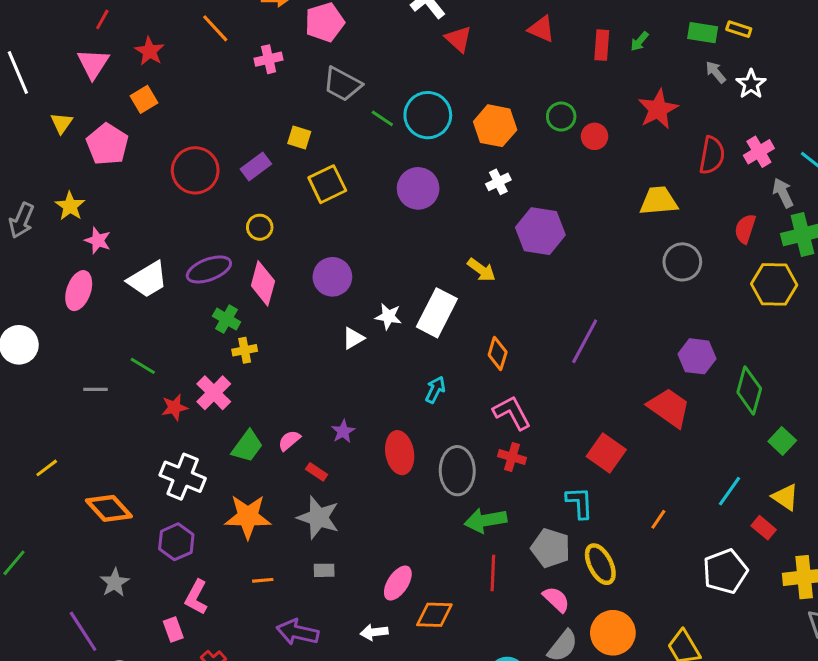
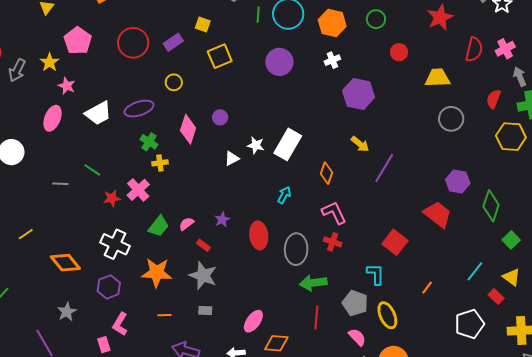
green line: (382, 118) -> (258, 15), turned 56
red circle: (595, 136) -> (399, 52), moved
pink pentagon: (107, 144) -> (78, 41), moved
yellow arrow: (481, 270) -> (360, 144), moved
purple circle: (332, 277) -> (220, 117), size x0.6
pink diamond: (263, 283) -> (188, 129), moved

